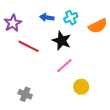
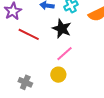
yellow circle: (81, 87) -> (58, 75), moved

